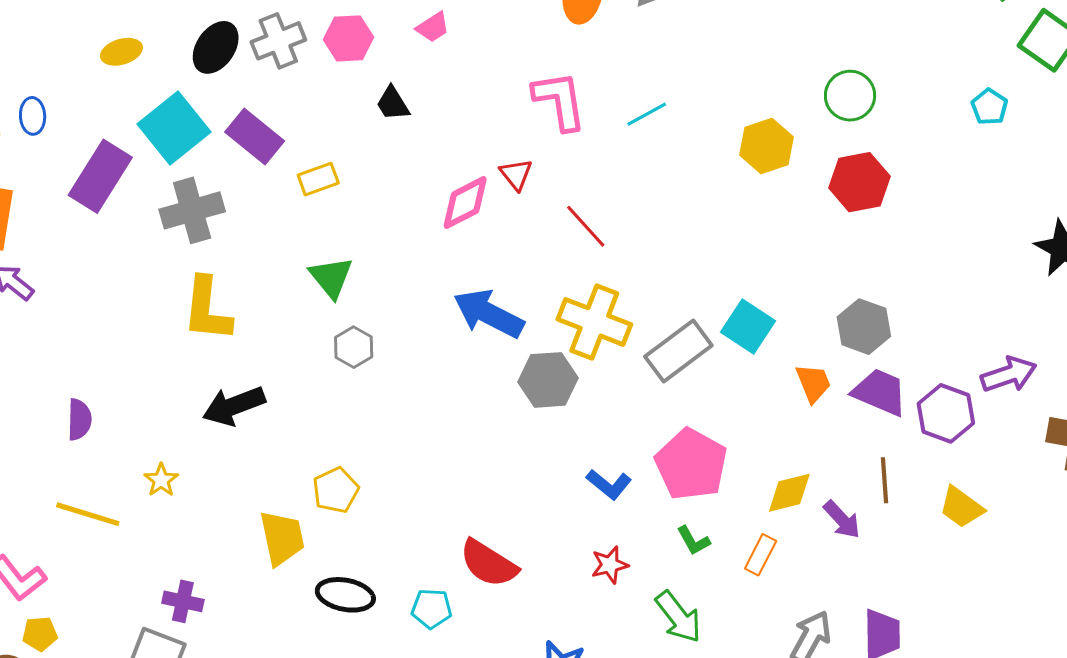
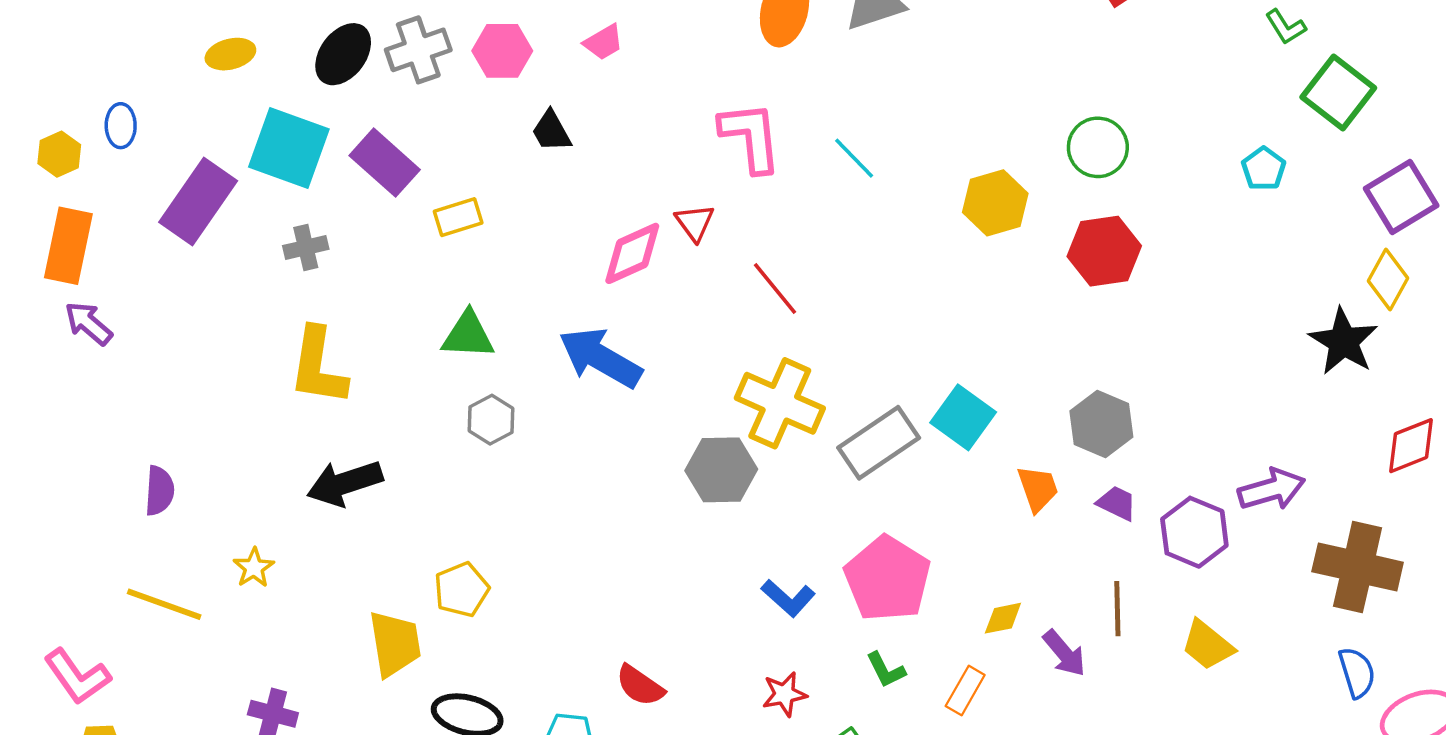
cyan line: (647, 114) -> (854, 158), turned 72
cyan square: (174, 128) -> (289, 148), turned -34
gray cross: (192, 210) -> (306, 247), size x0.6
green triangle: (331, 277) -> (468, 335), turned -51
blue arrow: (489, 314) -> (600, 358), moved
purple trapezoid: (880, 392) -> (1117, 503), size x0.6
yellow diamond: (789, 493) -> (1003, 618), size x0.7
red semicircle: (489, 563) -> (640, 686), size x0.7

